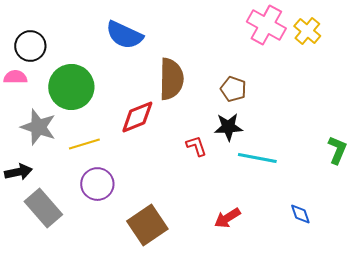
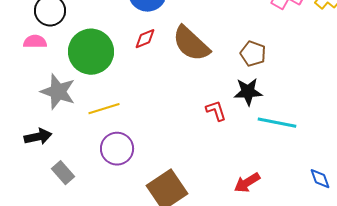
brown semicircle: (171, 79) -> (191, 44), turned 132
red diamond: (137, 117) -> (145, 39), moved, size x0.6
gray rectangle: (43, 208) -> (63, 173), size x0.6

